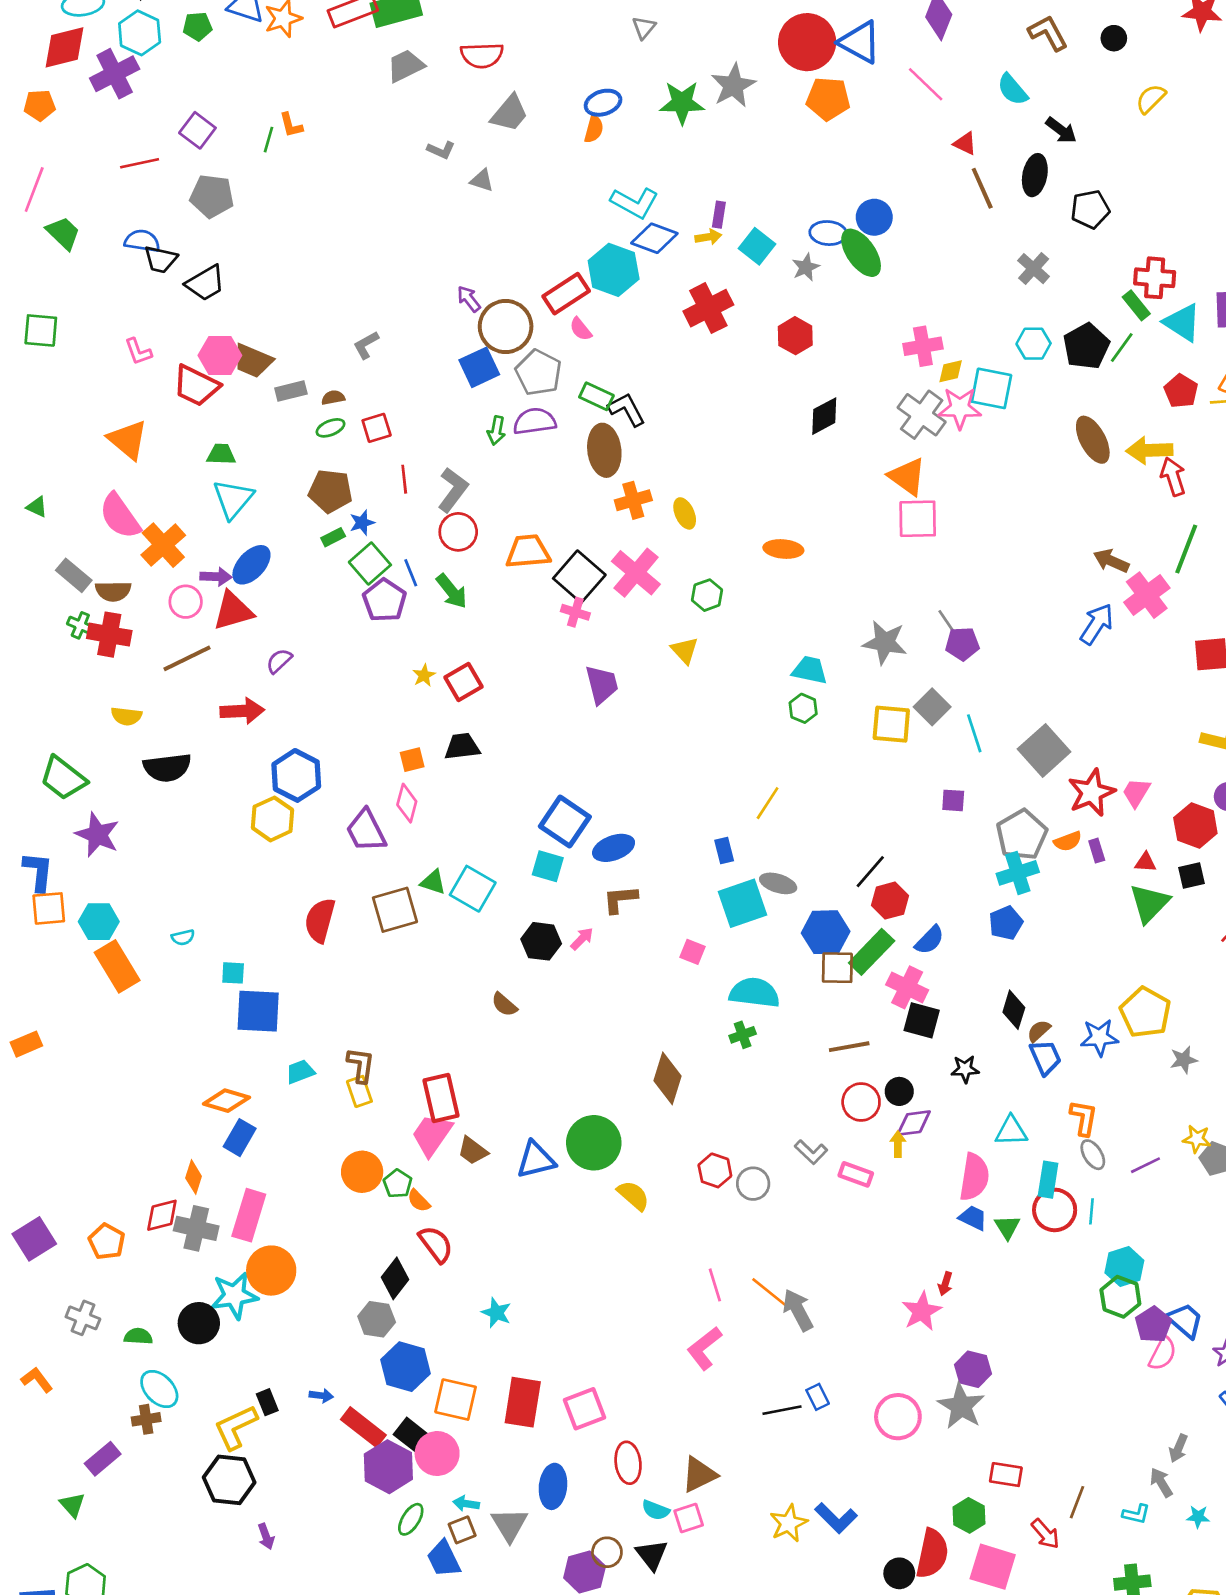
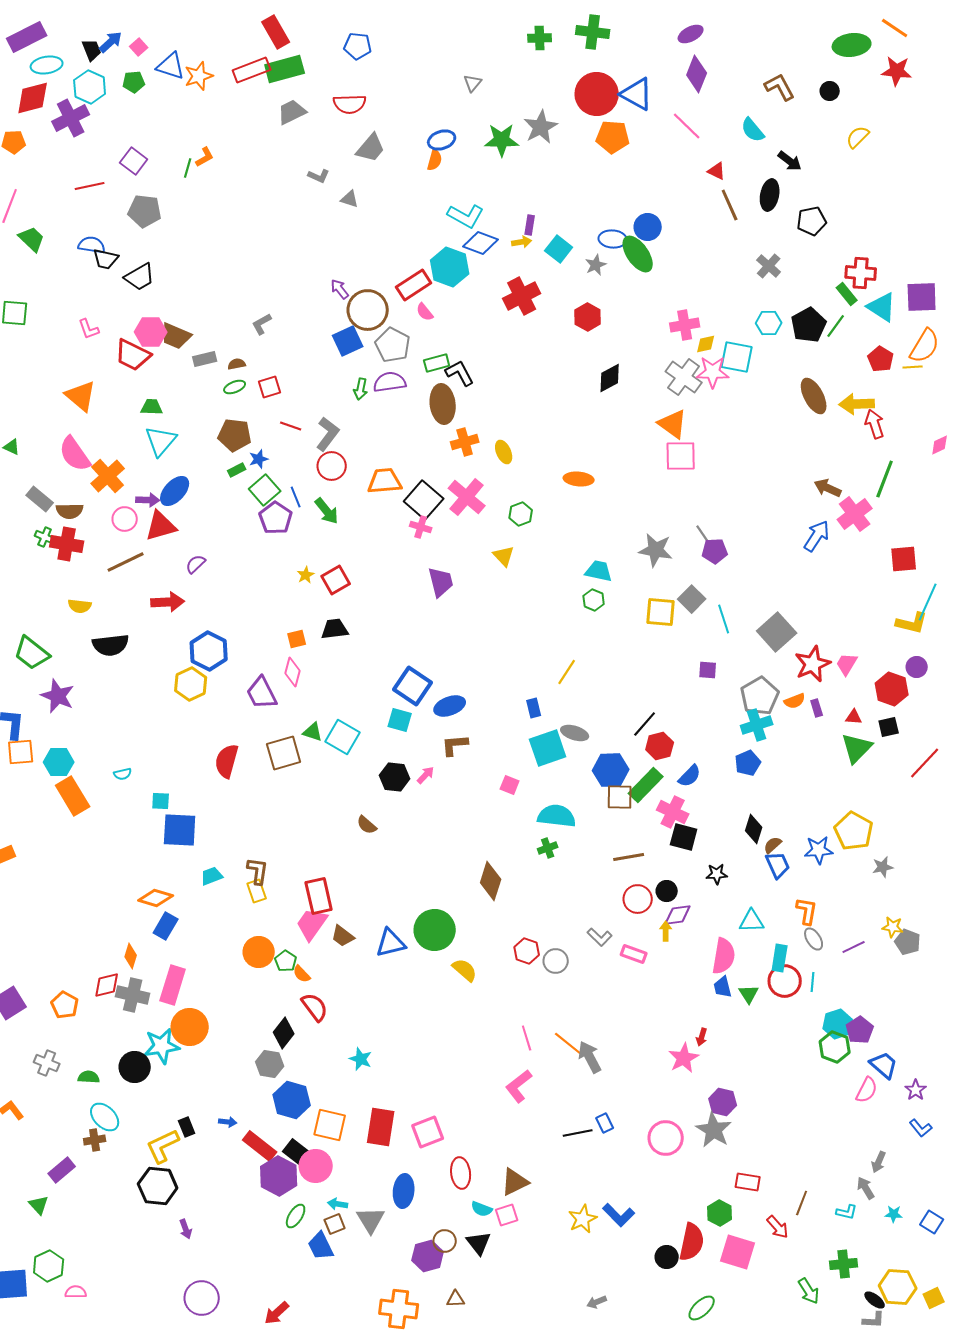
orange L-shape: (291, 125) -> (205, 157), turned -105
green rectangle: (596, 396) -> (437, 363), turned -40
red line: (404, 479) -> (291, 426), turned -65
blue trapezoid: (973, 1218) -> (723, 987), turned -130
purple pentagon: (1153, 1324) -> (860, 1030), moved

